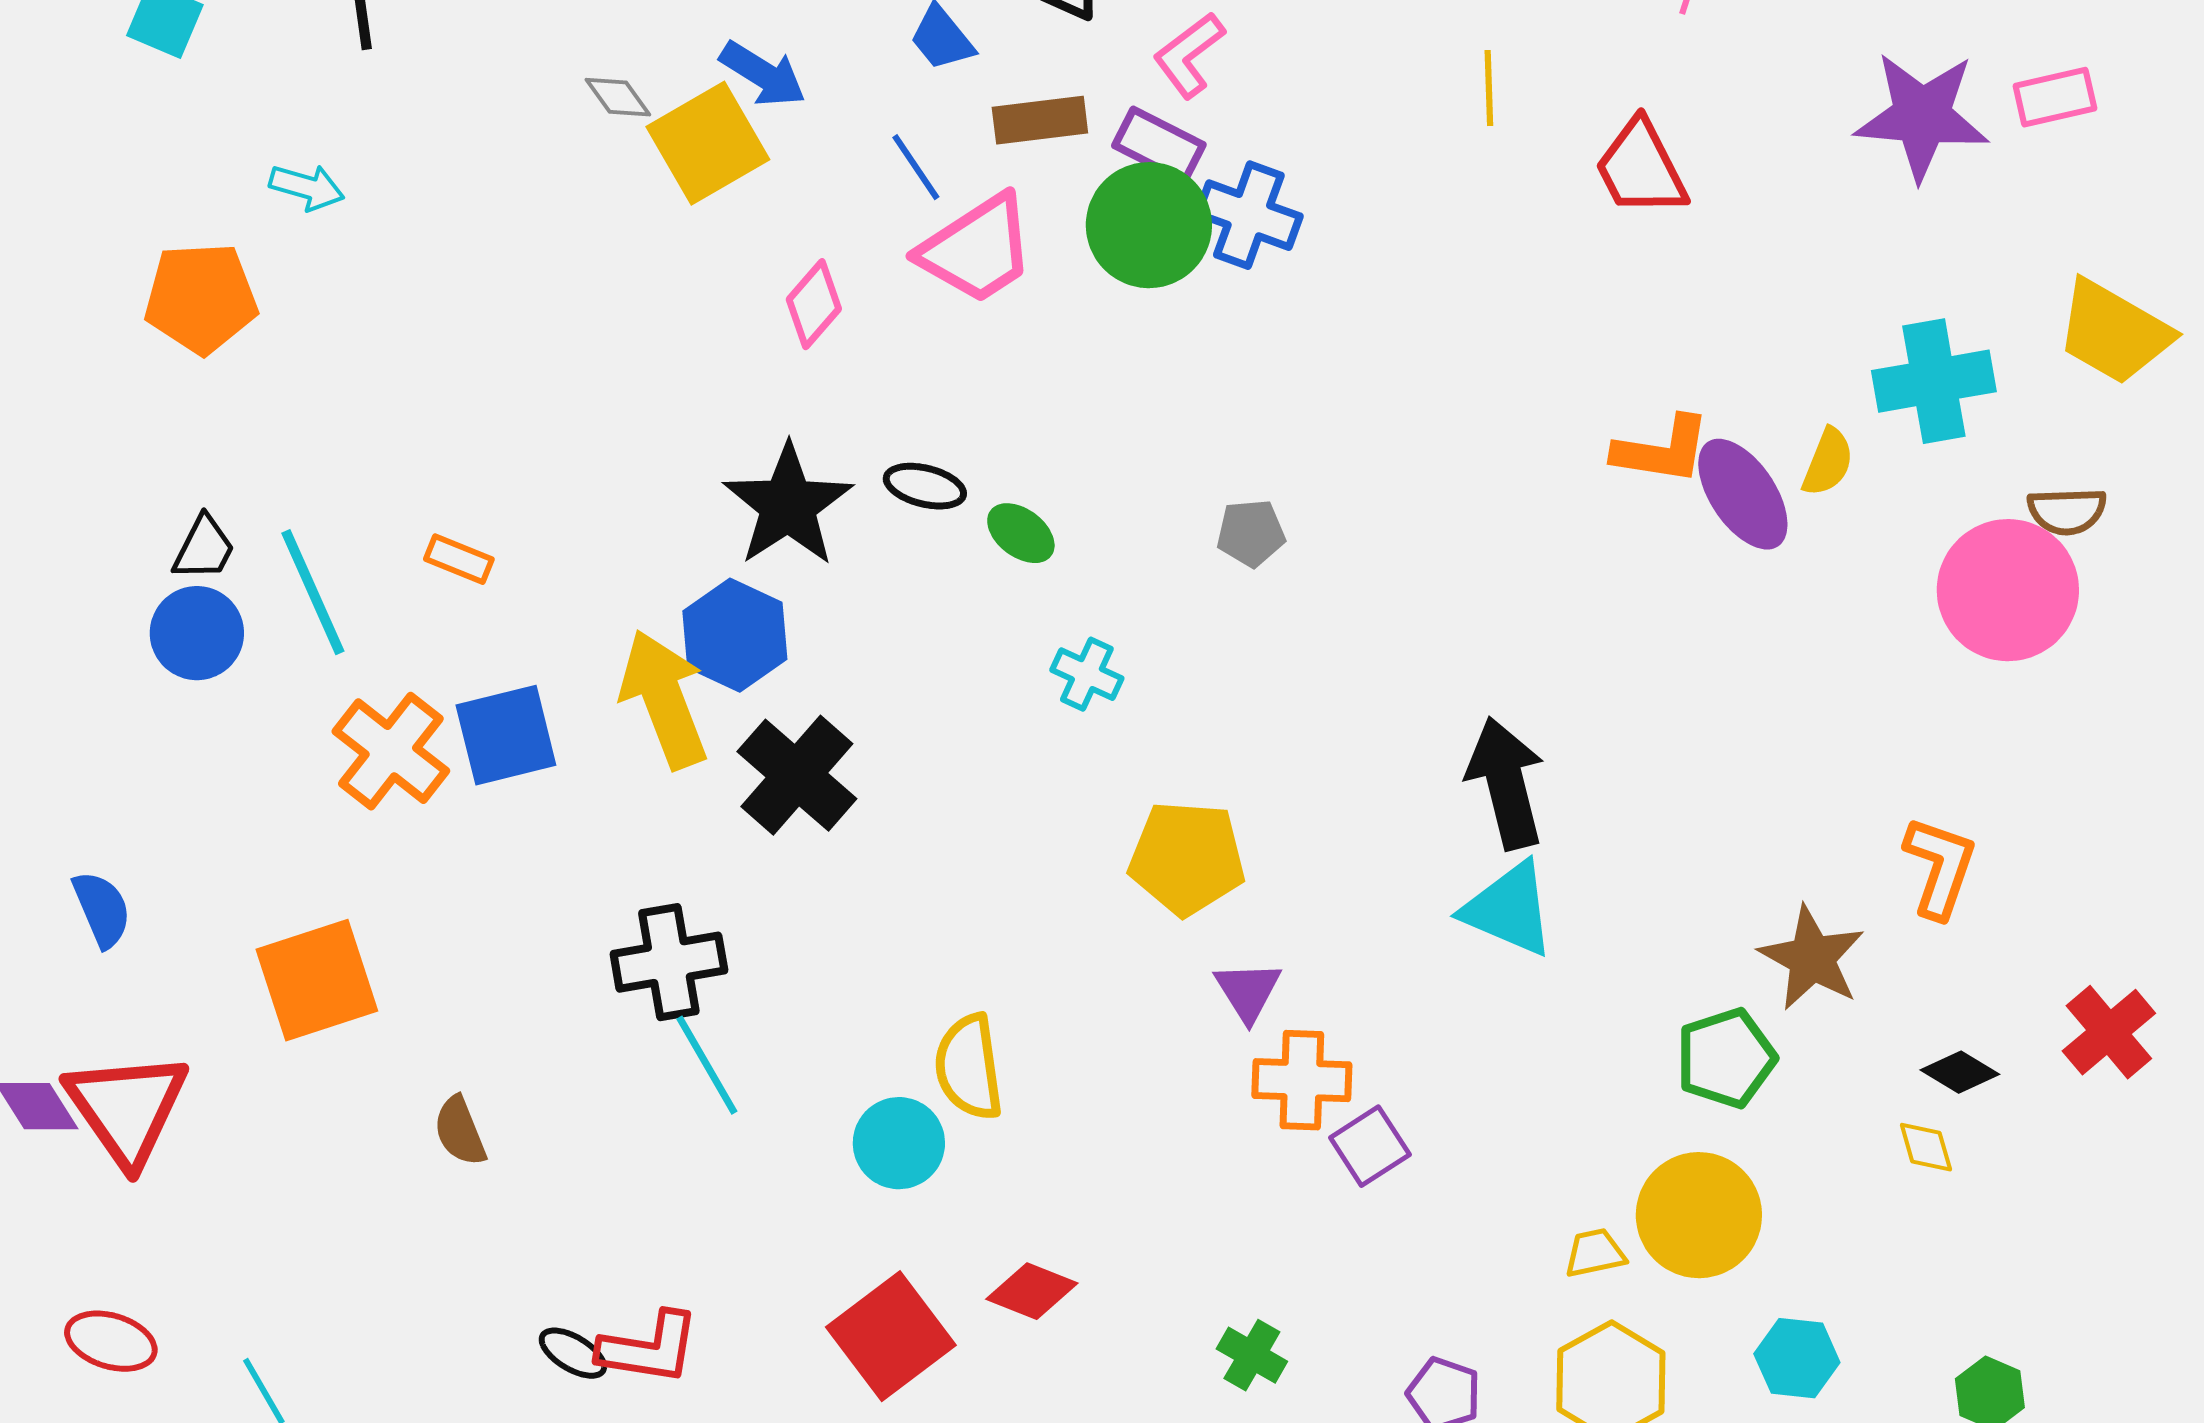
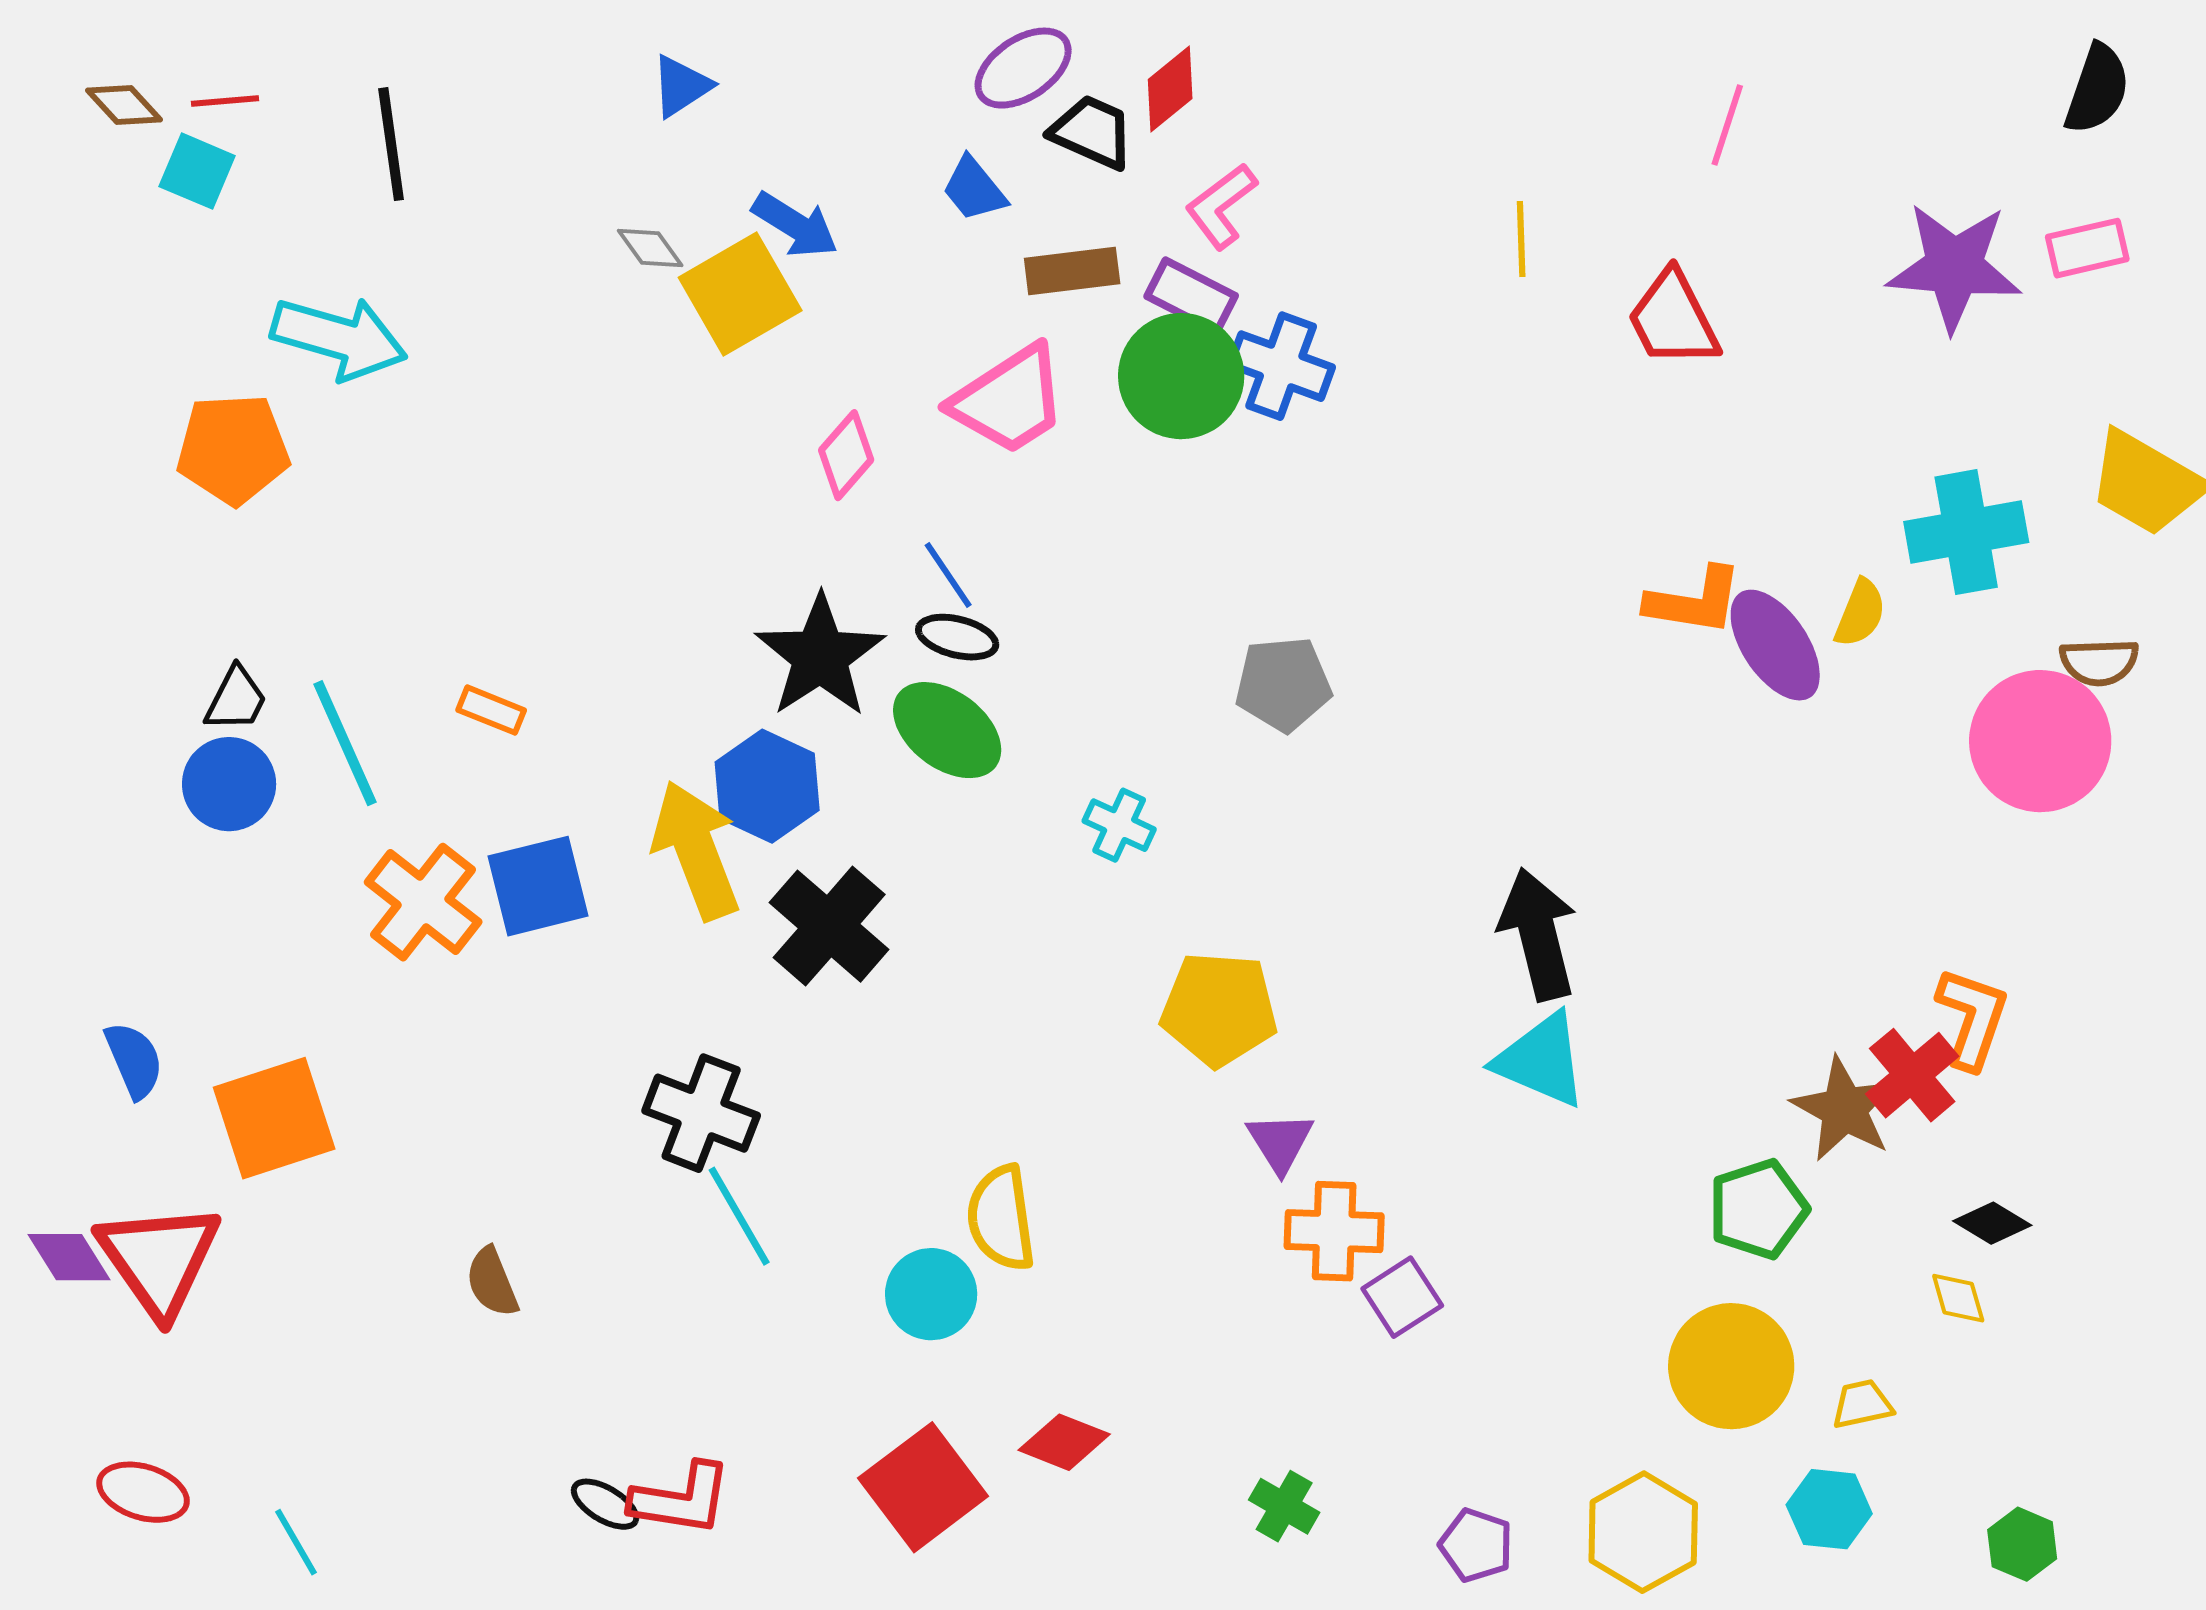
blue line: (916, 167) -> (948, 575), moved
cyan arrow: (307, 187) -> (339, 338), size x1.8
green ellipse: (1021, 533) -> (947, 730), moved, size x1.6
gray pentagon: (1251, 533) -> (1283, 684), size x1.4
black cross: (669, 962) -> (701, 1113), turned 31
orange square: (317, 980) -> (274, 1118), moved
red cross: (2109, 1032) -> (1912, 1075), moved
yellow trapezoid: (1595, 1253) -> (1862, 1404), moved

